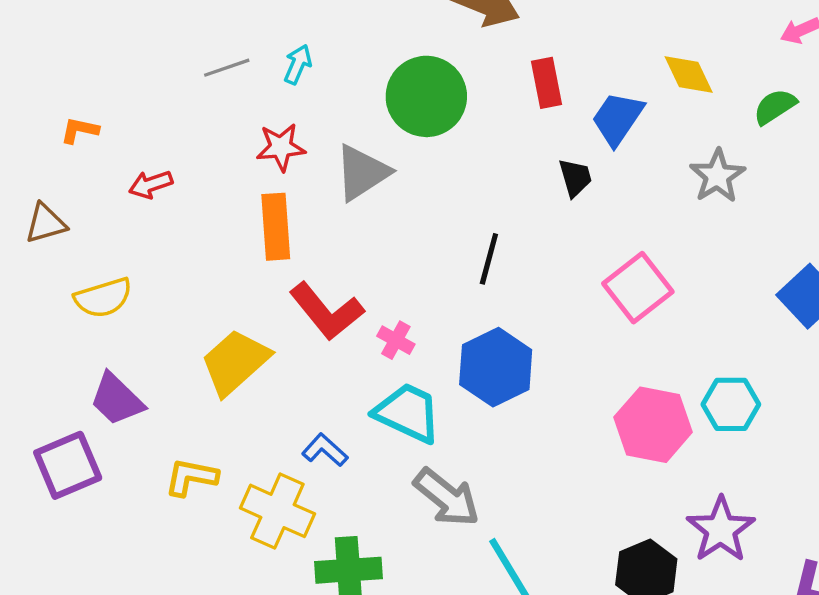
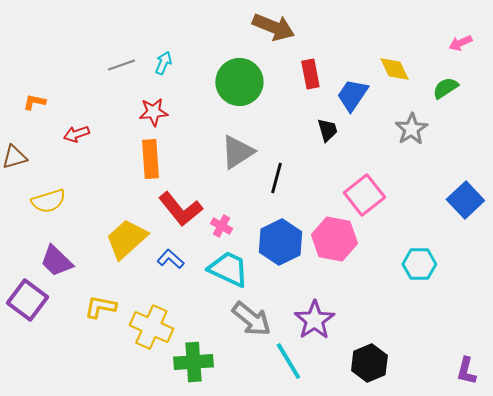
gray triangle: (362, 173) -> (237, 152), moved
pink hexagon: (653, 425) -> (334, 239), moved
blue L-shape: (325, 450) -> (170, 259), moved
purple square: (68, 465) -> (27, 300), turned -30
purple star: (721, 530) -> (314, 320), moved

